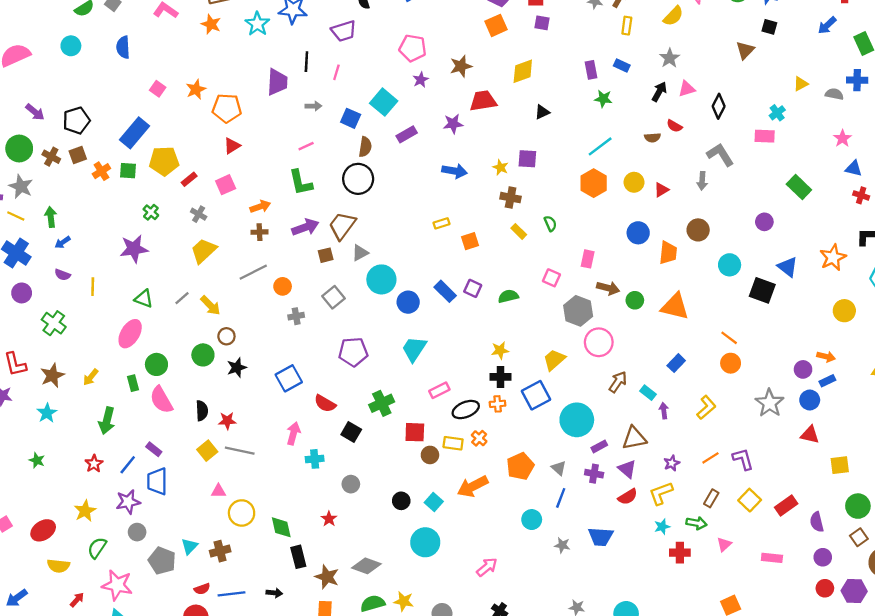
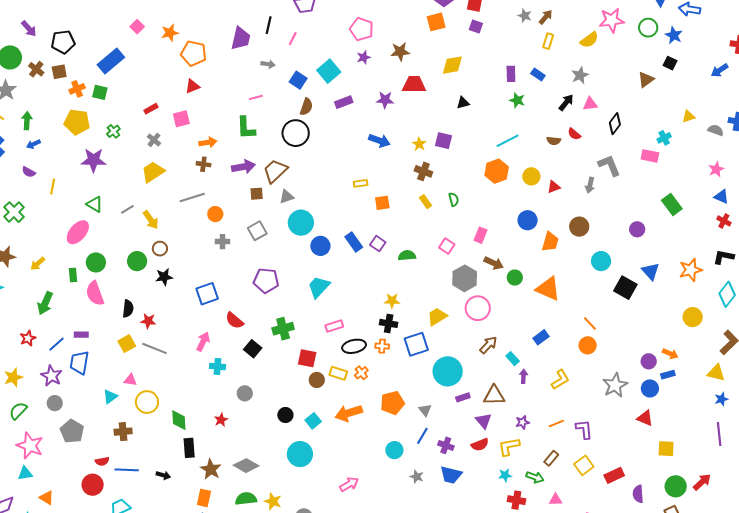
yellow pentagon: (164, 161) -> (77, 122), moved
purple rectangle: (154, 449) -> (81, 335), turned -48
purple cross: (594, 474) -> (446, 445), moved
purple star: (128, 502) -> (51, 376), turned 30
pink triangle: (724, 544) -> (556, 500), turned 32
cyan triangle: (189, 546) -> (110, 397), moved

